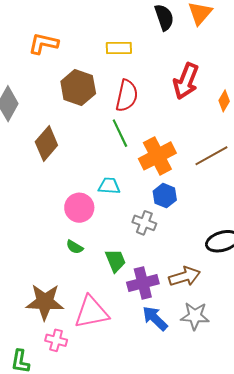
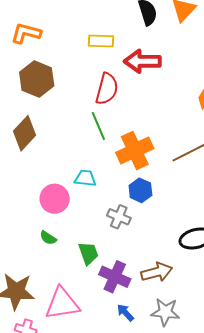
red arrow: (186, 81) -> (142, 61), moved, turned 66
brown hexagon: (78, 88) -> (37, 79), moved
purple cross: (143, 283) -> (115, 277), turned 36
blue arrow: (155, 318) -> (125, 313), size x0.7

